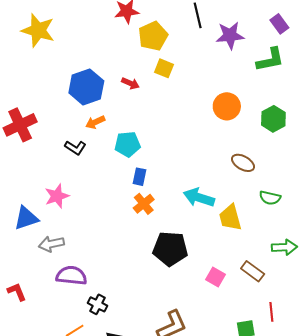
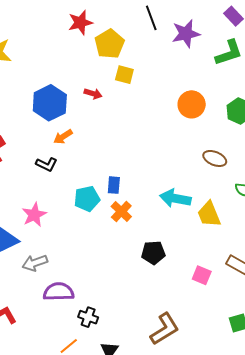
cyan pentagon: (128, 144) -> (87, 199), moved
black pentagon: (170, 249) -> (153, 253), size x0.7

